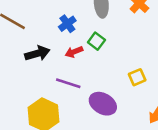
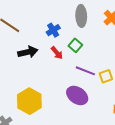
red arrow: (74, 52) -> (57, 53), turned -112
purple line: (68, 83) -> (85, 71), moved

